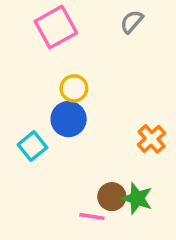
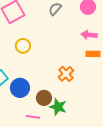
blue circle: (69, 119) -> (20, 88), moved
brown circle: (112, 197) -> (44, 98), moved

